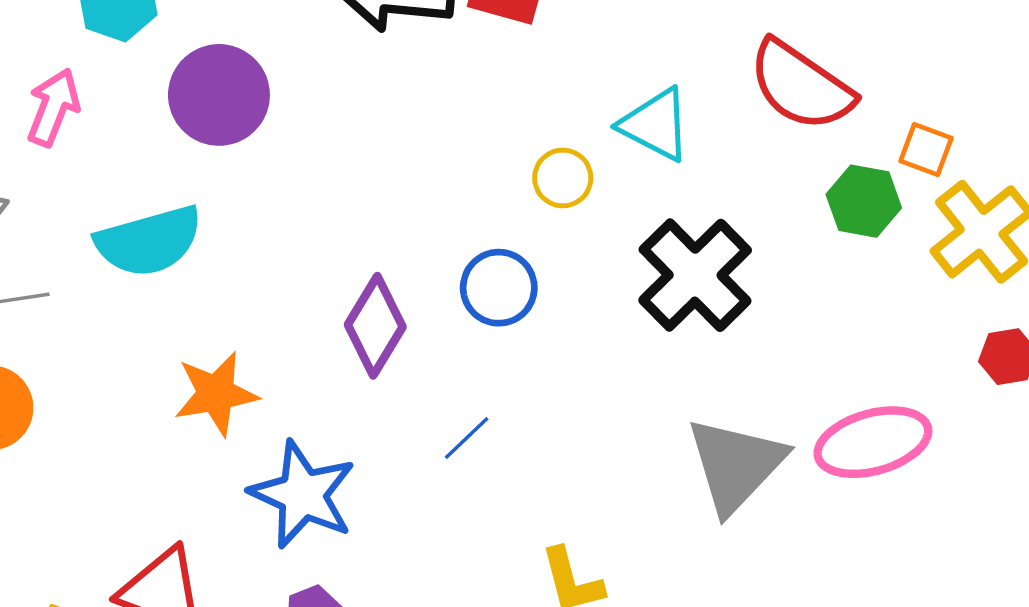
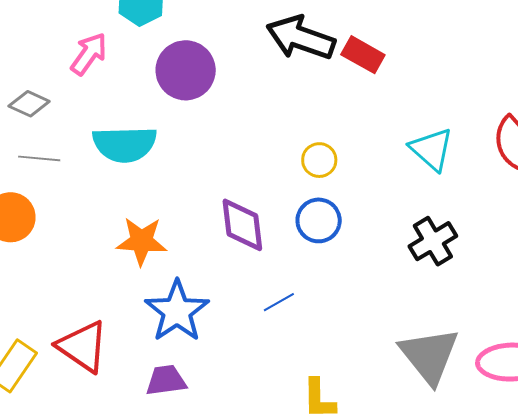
yellow circle: (563, 178) -> (319, 160), moved
black cross: (695, 275) -> (433, 241), size x0.7
purple diamond: (375, 326) -> (242, 225), turned -52
gray triangle: (736, 465) -> (429, 356), turned -36

